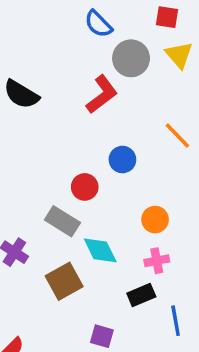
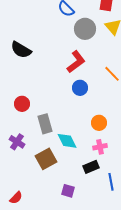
red L-shape: (102, 94) -> (76, 62), moved
red circle: (85, 187) -> (22, 104), moved
gray rectangle: (62, 221) -> (45, 124), turned 42

